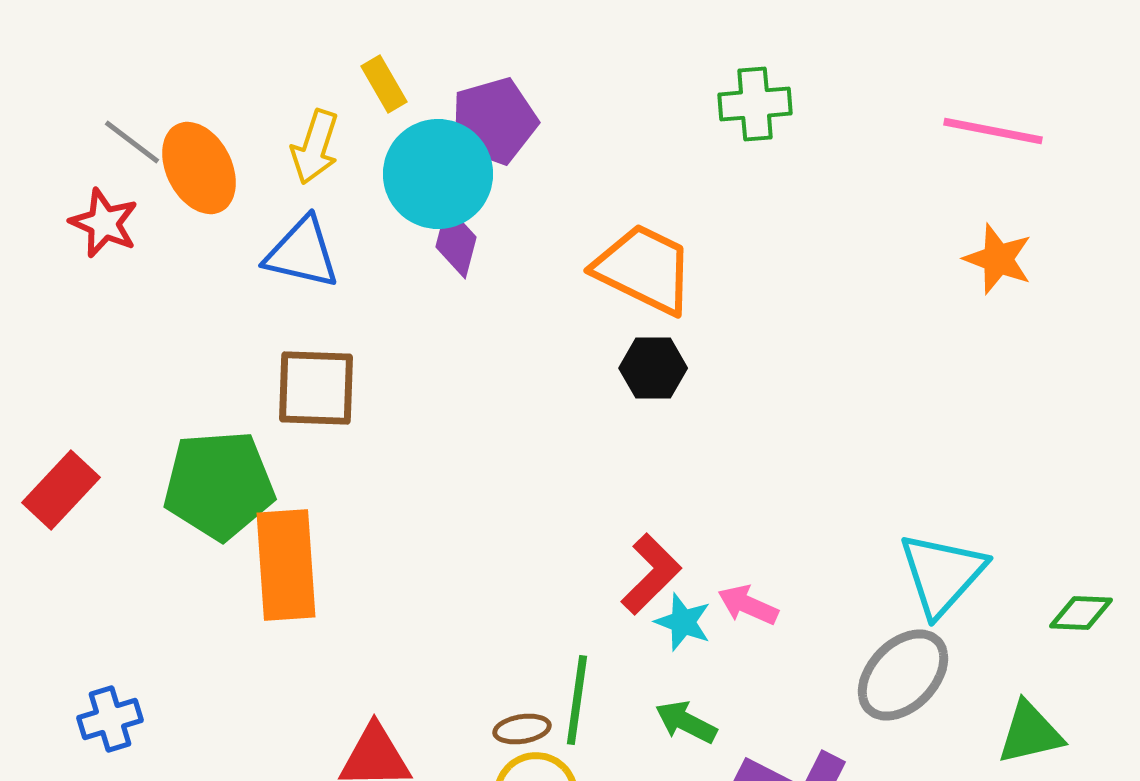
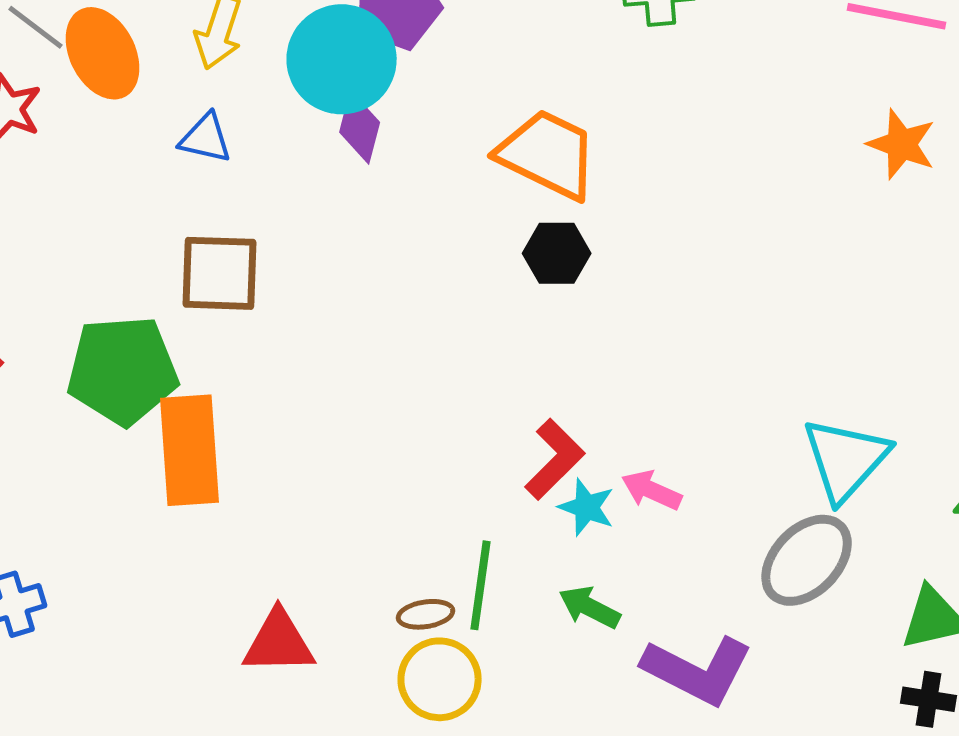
blue triangle: (302, 253) -> (206, 138), size x0.7

